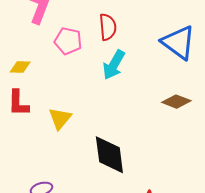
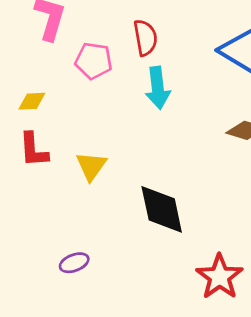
cyan arrow: (114, 65) -> (158, 88), turned -32

